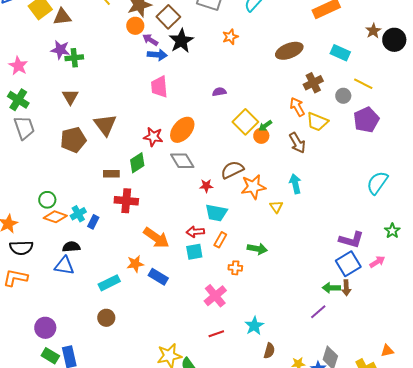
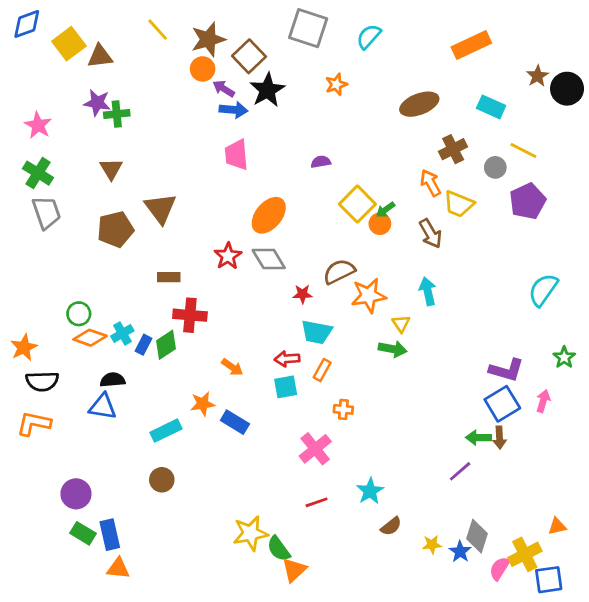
red star: (153, 137) -> (228, 256), moved, turned 30
green diamond: (137, 163) -> (166, 345), moved
orange arrow: (156, 238) -> (232, 367), size x0.6
green arrow: (257, 249) -> (393, 349), moved
pink arrow: (377, 262) -> (543, 401), turned -42
brown semicircle: (269, 351) -> (391, 526), turned 35

